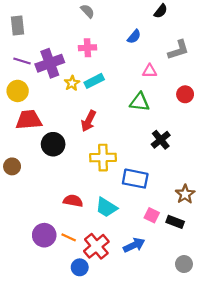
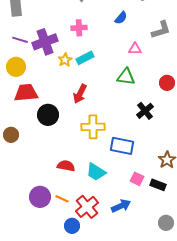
red circle: (185, 94) -> (167, 83), moved

